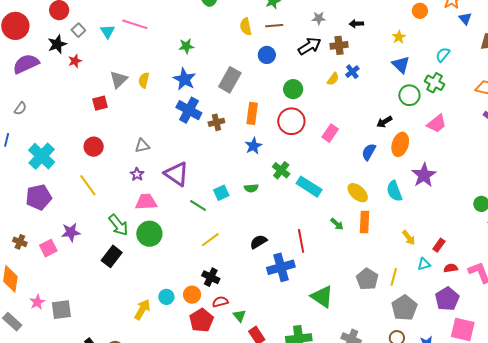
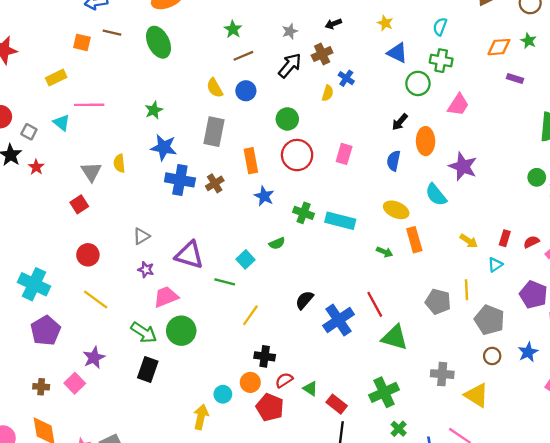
yellow semicircle: (246, 27) -> (215, 88), moved
red line: (301, 241) -> (375, 304), moved
red semicircle: (451, 268) -> (531, 242), moved

